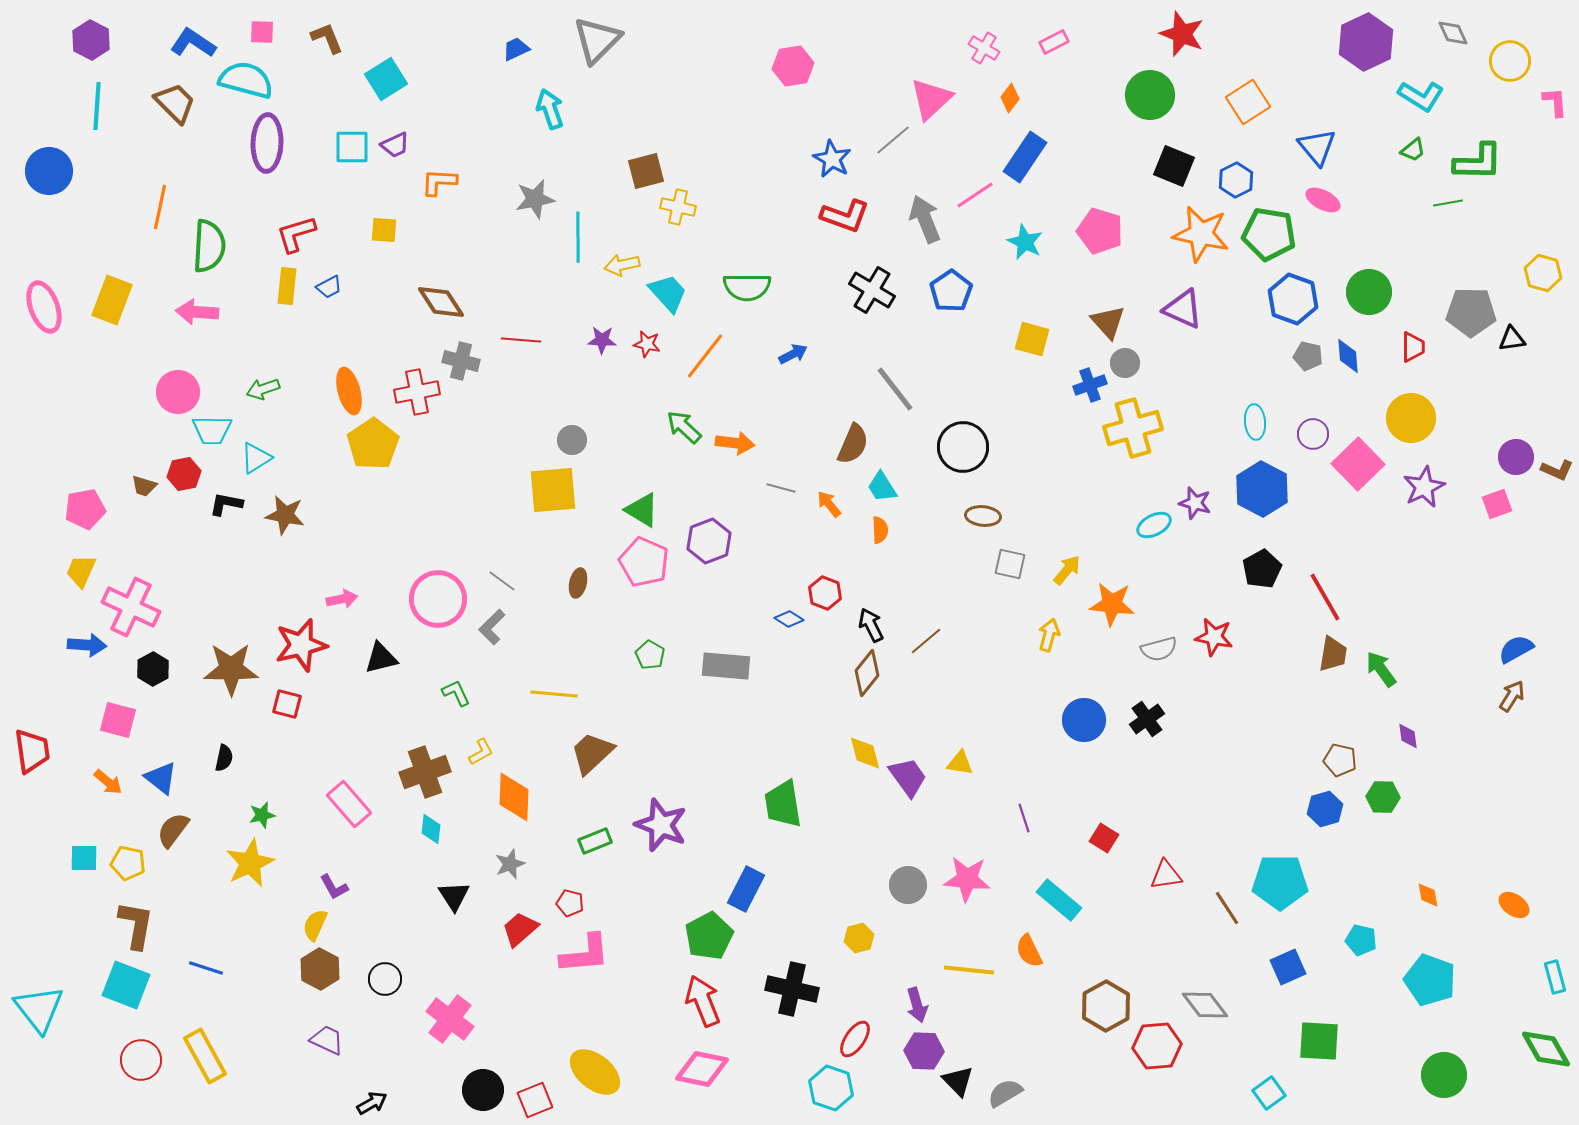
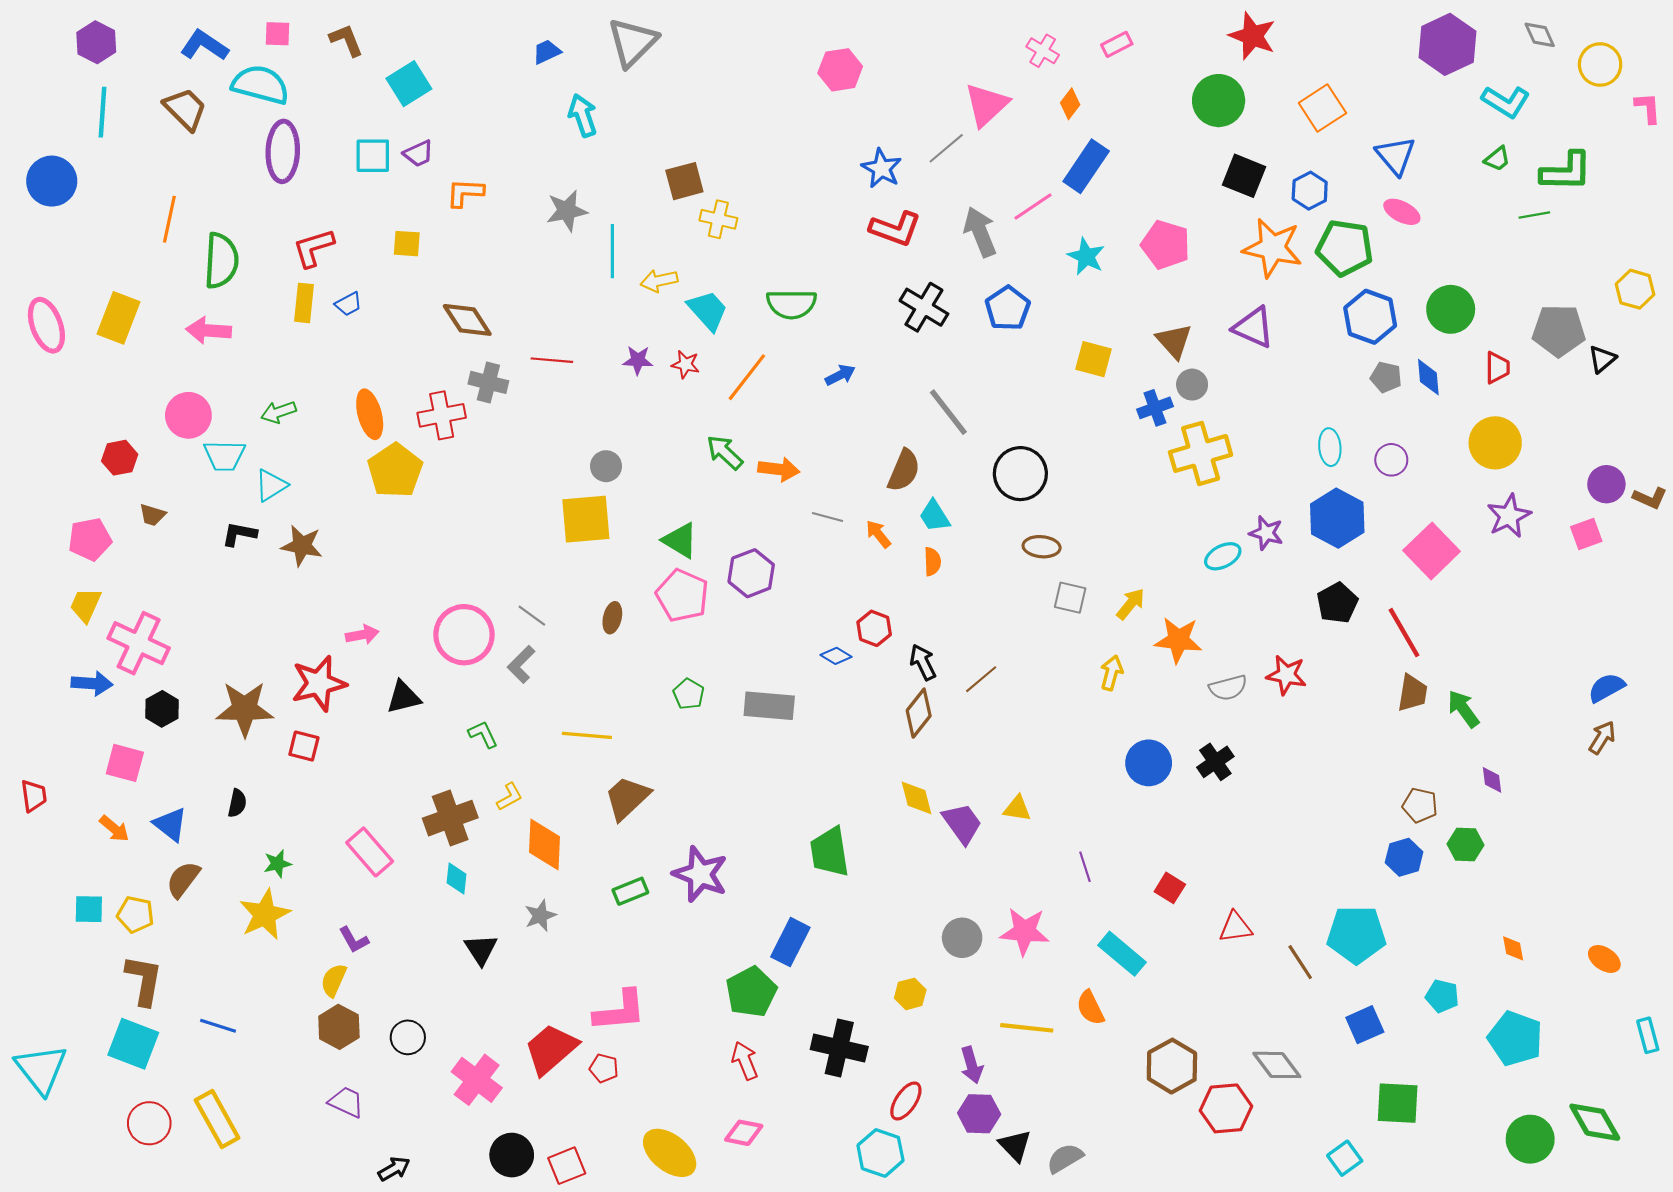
black triangle: (1512, 339) -> (1602, 359), turned -32
pink square: (1358, 464) -> (1432, 551), moved
red hexagon: (184, 474) -> (120, 458), moved
red trapezoid: (32, 751) -> (34, 796), size x0.7
red pentagon: (570, 903) -> (604, 1068), moved
red trapezoid: (520, 929) -> (551, 1049), moved, size x1.4
red arrow: (703, 1001) -> (745, 1061), size x0.7
green diamond: (1546, 1049) -> (1595, 1122), moved
pink diamond: (702, 1069) -> (744, 1133), size x0.7
yellow ellipse: (595, 1072) -> (670, 1153), moved

